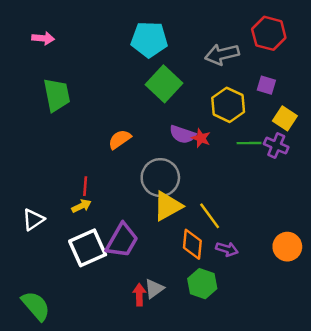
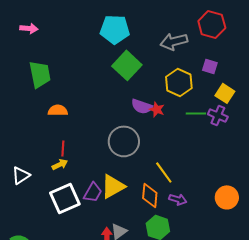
orange semicircle: (120, 139) -> (58, 110), moved, turned 36
yellow triangle: (168, 206) -> (113, 186), moved
purple trapezoid: (122, 240) -> (93, 192), size x0.7

